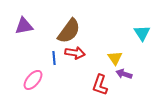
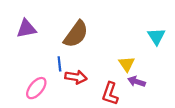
red arrow: (75, 53) -> (76, 77), moved

